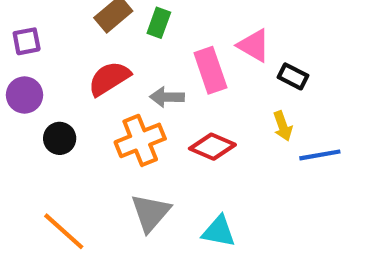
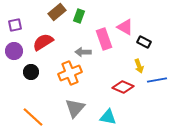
red semicircle: (109, 78) -> (43, 42), moved
red diamond: (212, 147) -> (123, 87), moved

